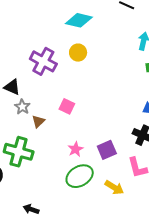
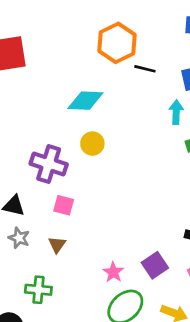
pink square: (67, 106) -> (64, 205), moved
gray star: (22, 107) -> (19, 238), moved
green cross: (19, 152) -> (38, 290), size x0.7

